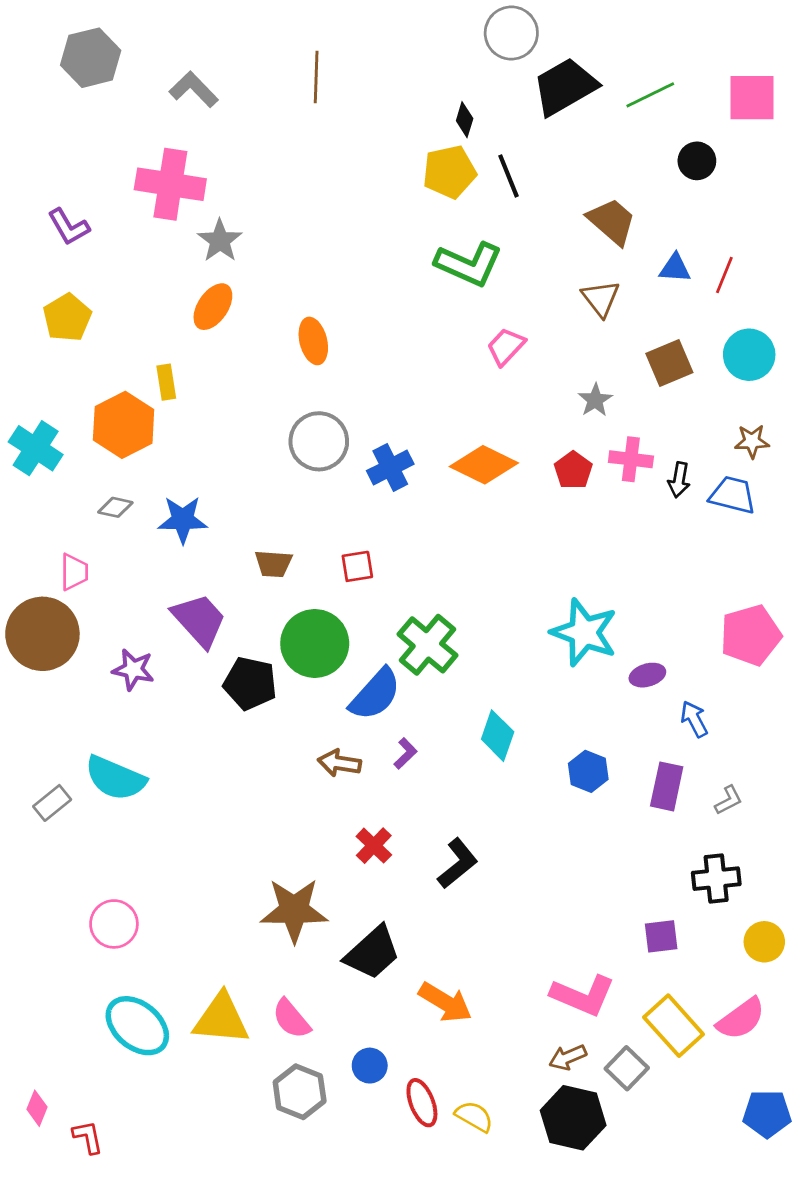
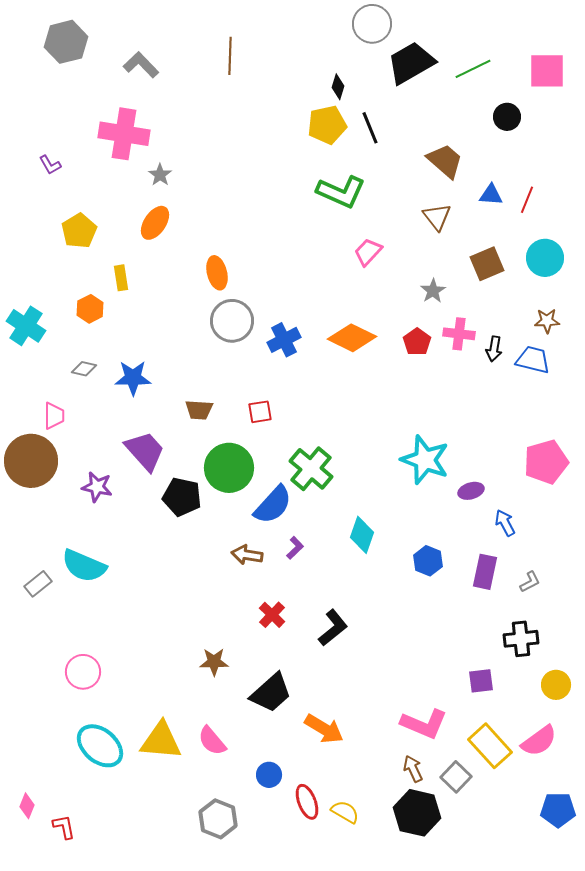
purple L-shape: (69, 227) -> (50, 165), size x0.7
gray star: (220, 241) -> (160, 175), size x0.7
yellow pentagon: (67, 318) -> (79, 231), moved
orange ellipse: (313, 341) -> (217, 273), moved
orange hexagon: (124, 425) -> (90, 309), size x0.6
brown star: (294, 910) -> (214, 662), size x0.6
brown arrow: (568, 1057) -> (413, 769), turned 88
gray hexagon: (300, 1092) -> (218, 819), moved

